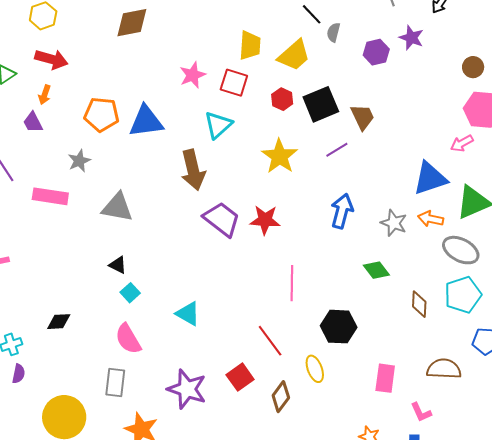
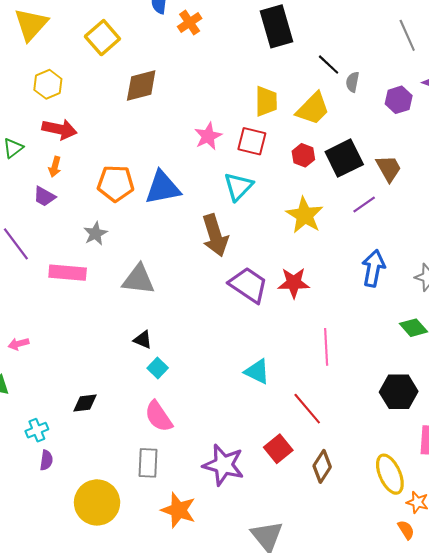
purple trapezoid: (33, 122) -> (44, 196), turned -30
cyan triangle: (188, 314) -> (257, 372), moved
black hexagon: (339, 327) -> (399, 392), moved
yellow ellipse: (315, 369) -> (390, 474), moved, size x1.4

